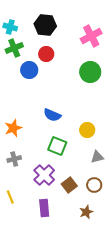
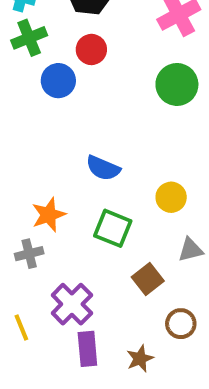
orange star: (13, 128) -> (49, 215), moved
purple cross: (44, 175) -> (72, 304), moved
brown square: (69, 185) -> (148, 279), moved
brown circle: (94, 185) -> (181, 324), moved
brown star: (86, 212) -> (140, 359), moved

